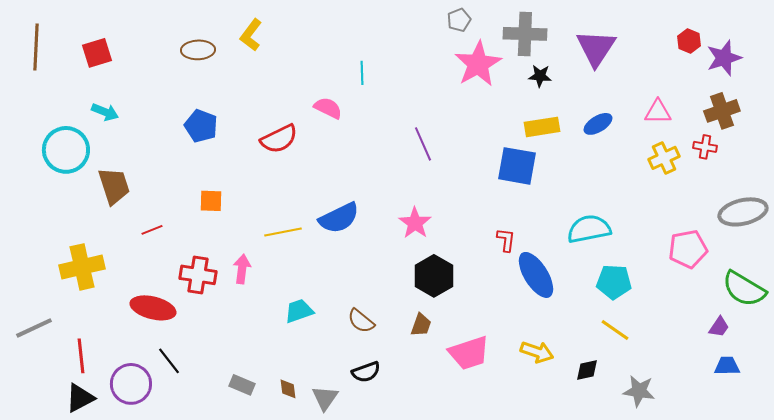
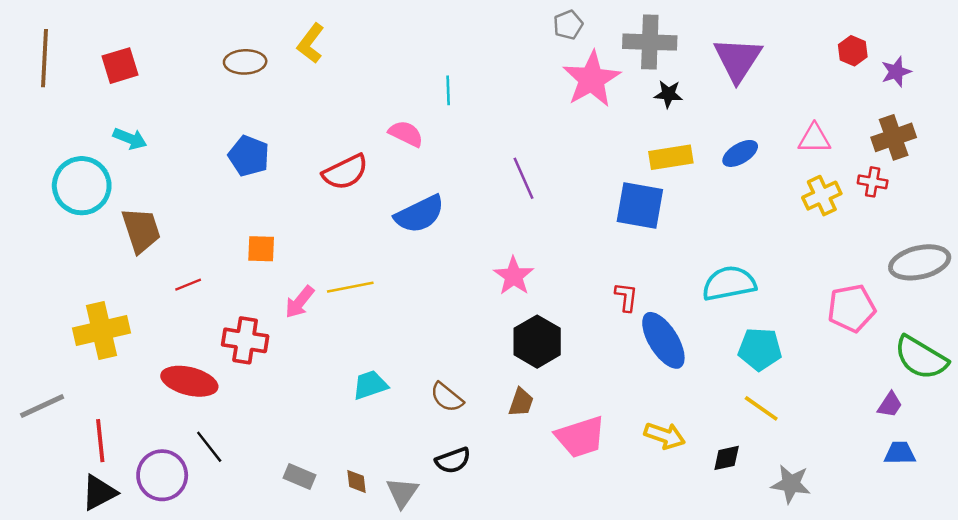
purple star: (724, 58) -> (896, 72), size x0.7
blue semicircle: (339, 218) -> (420, 214), moved
pink arrow: (242, 269) -> (300, 302), moved, turned -148

